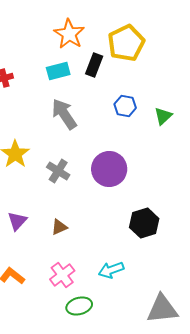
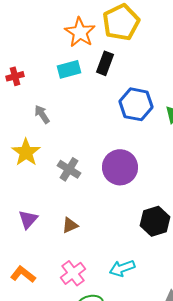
yellow pentagon: (126, 43) -> (121, 22), moved
blue hexagon: (125, 106) -> (136, 104), size x1.5
gray arrow: (64, 114) -> (42, 114), moved, size x0.6

